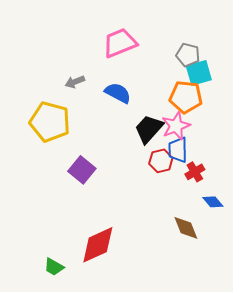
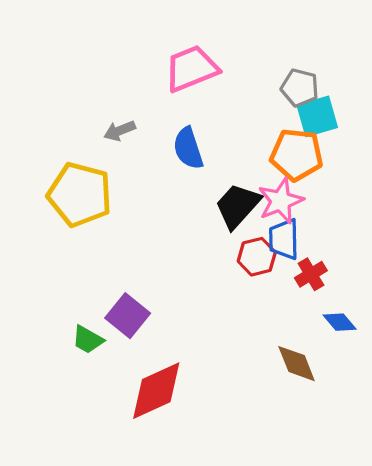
blue semicircle: (118, 93) -> (188, 148), turned -136
purple square: (82, 170) -> (128, 316), moved
green trapezoid: (54, 267) -> (88, 340), moved

